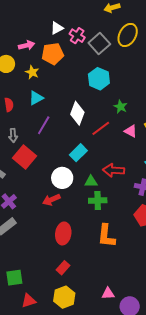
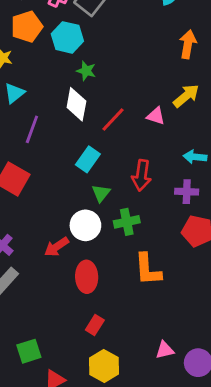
cyan hexagon: (99, 79) -> (67, 37), moved
green star: (121, 107) -> (86, 71), moved
red arrow: (114, 170) -> (142, 175), turned -75
white circle: (62, 178) -> (85, 225), moved
green triangle: (91, 182) -> (101, 193), moved, turned -40
red arrow: (51, 200) -> (56, 247), moved

